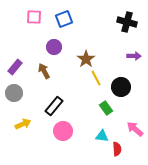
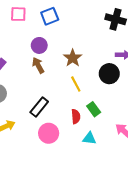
brown arrow: (44, 71) -> (38, 65), moved
yellow line: (96, 78) -> (76, 84), moved
black circle: (121, 87) -> (109, 74), moved
red semicircle: (117, 149) -> (76, 117), moved

